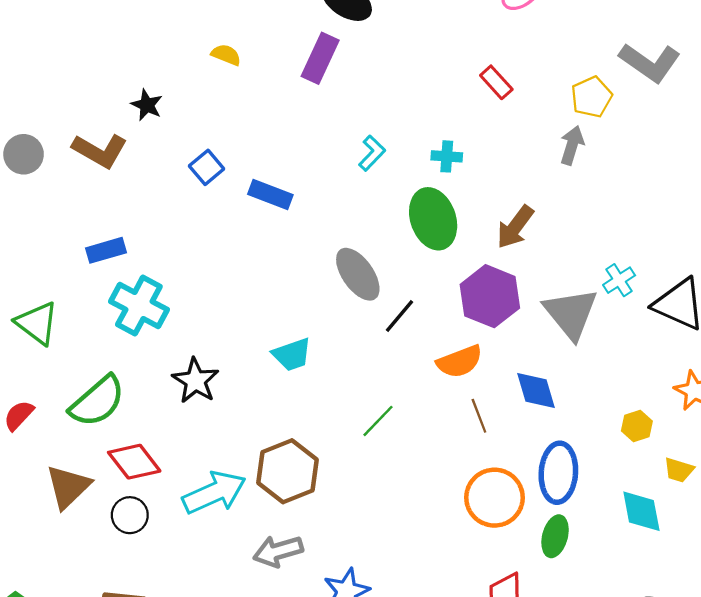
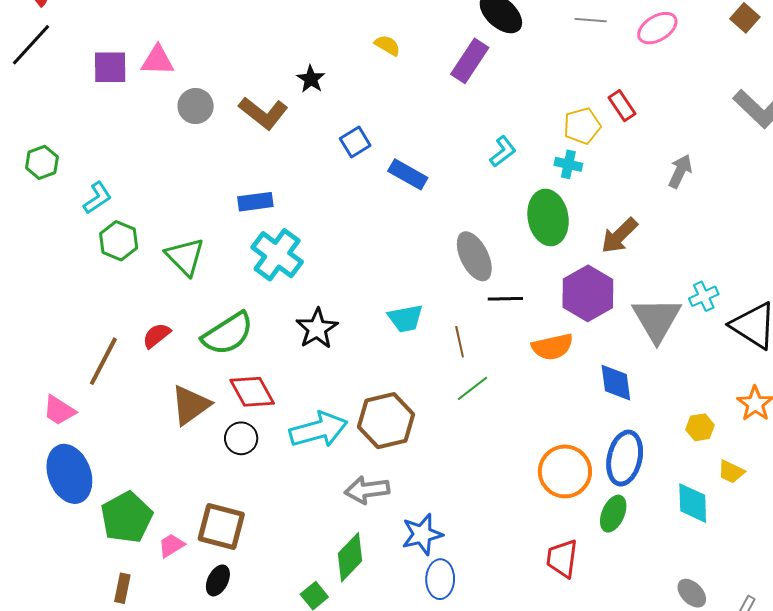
yellow pentagon: (592, 97) -> (582, 126), moved
black line: (400, 316) -> (505, 299), turned 40
brown line: (479, 416) -> (460, 342), moved

